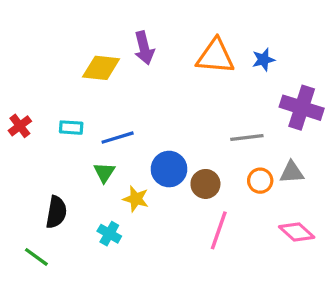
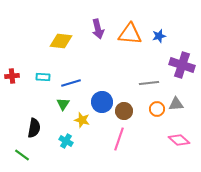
purple arrow: (144, 48) -> (98, 29), moved
red cross: (20, 126) -> (12, 76), turned 32
pink line: (219, 230) -> (119, 139), moved

